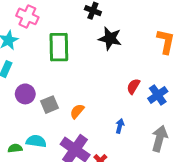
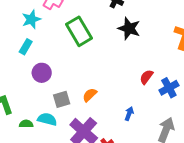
green rectangle: (59, 47) -> (79, 31), turned -36
gray square: (50, 105) -> (62, 99), moved

